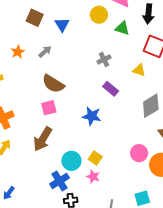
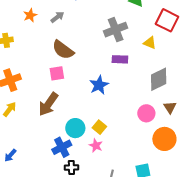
gray cross: (104, 59) -> (116, 30), size x1.6
purple rectangle: (111, 89) -> (120, 59), turned -42
blue star: (92, 116) -> (99, 85), turned 30
pink circle: (139, 153) -> (146, 113), moved

